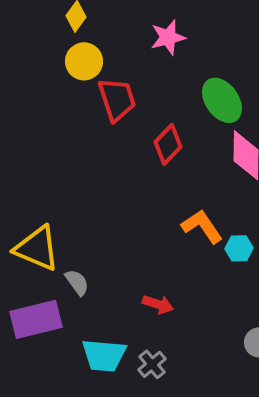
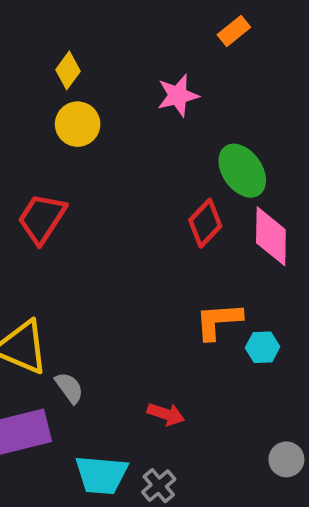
red trapezoid: (117, 99) -> (42, 218), moved, turned -129
red diamond: (168, 144) -> (205, 223), moved
orange L-shape: (202, 226) -> (218, 321), turned -60

